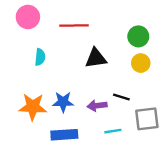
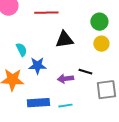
cyan semicircle: (40, 57) -> (21, 50), moved, turned -32
blue star: (63, 102) -> (37, 66), moved
cyan line: (113, 131) -> (65, 106), moved

